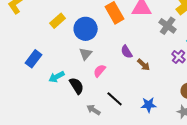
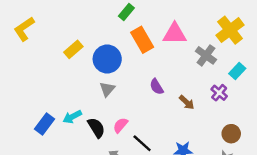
blue rectangle: (34, 59) -> (45, 124), moved
brown arrow: (144, 65) -> (187, 102), moved
pink semicircle: (100, 71) -> (120, 125), moved

